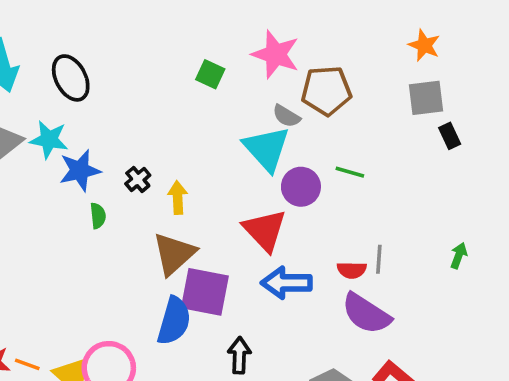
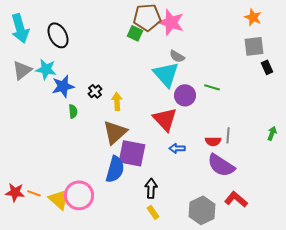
brown pentagon: (326, 91) -> (147, 17), moved
blue arrow: (286, 283) -> (177, 148), size x0.6

